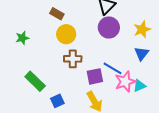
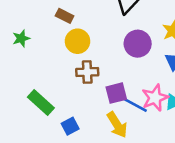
purple circle: (109, 28) -> (138, 44), moved
green star: (22, 38) -> (21, 38), moved
blue line: (112, 68) -> (135, 105), moved

